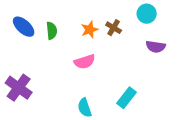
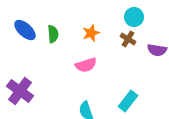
cyan circle: (147, 14) -> (134, 17), moved
brown cross: (114, 28) -> (128, 39), moved

